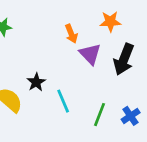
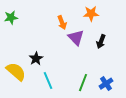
black arrow: (124, 59) -> (101, 42), size x0.6
cyan line: (63, 101) -> (48, 81), moved

